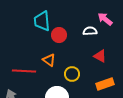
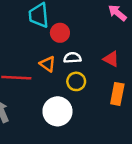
white semicircle: (90, 31) -> (72, 58), moved
orange rectangle: (105, 84) -> (117, 94), turned -60

